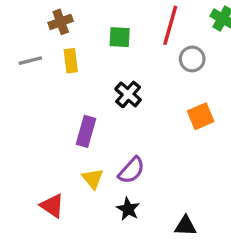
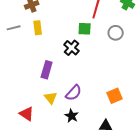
green square: (120, 37) -> (85, 29), moved
gray circle: (192, 59) -> (116, 33), moved
orange square: (201, 116) -> (115, 96), moved

